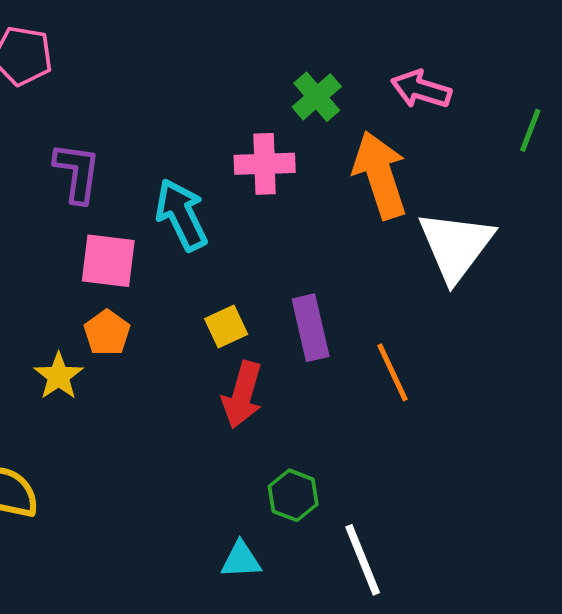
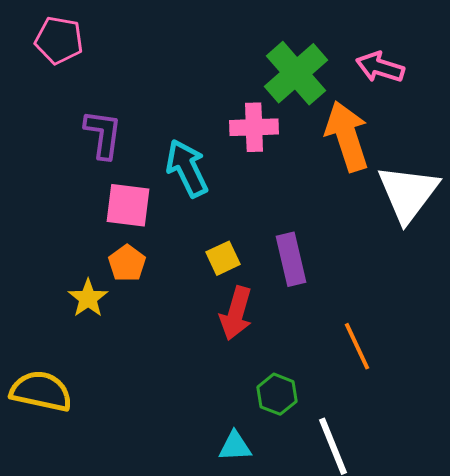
green cross: (317, 97) -> (296, 73), size x1.6
orange line: (392, 372) -> (357, 346), moved

